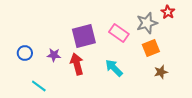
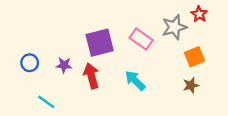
orange square: (151, 48) -> (194, 57), moved

